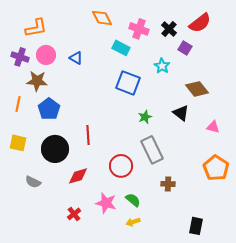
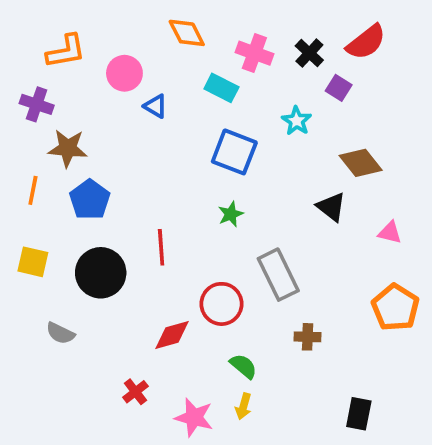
pink circle: (46, 55) -> (124, 73), moved
blue triangle: (76, 58) -> (156, 106), moved
green star: (145, 117) -> (231, 214), moved
red diamond: (78, 176) -> (172, 335), moved
pink star: (106, 203) -> (194, 417), moved
yellow arrow: (133, 222) -> (243, 406), turned -56

